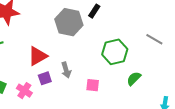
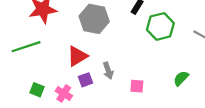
gray hexagon: (69, 22) -> (94, 19), moved
green hexagon: (115, 52) -> (160, 26), moved

